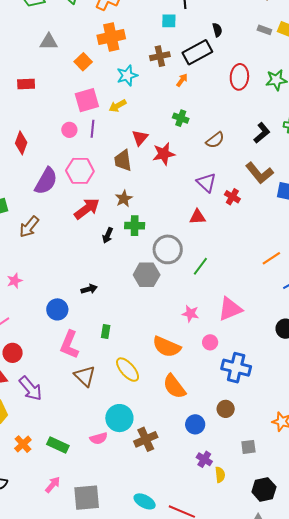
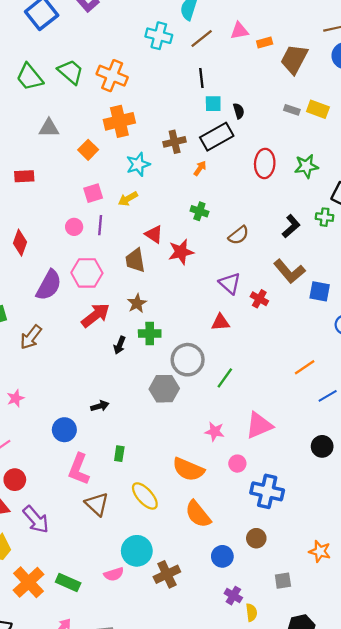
cyan square: (169, 21) -> (213, 104), moved
pink square: (87, 100) -> (93, 193), size x0.7
red triangle: (140, 138) -> (154, 234), turned -36
orange cross: (23, 444) -> (28, 582), size x1.6

